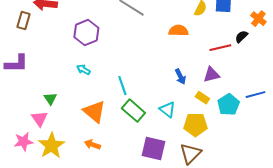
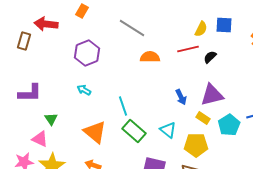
orange semicircle: (178, 31) -> (150, 57), moved
black semicircle: (241, 37) -> (210, 57), moved
red line: (220, 48) -> (188, 49), moved
purple L-shape: (16, 64) -> (30, 93), moved
purple triangle: (211, 75) -> (212, 95), size x1.4
pink triangle: (39, 119) -> (40, 139), turned -30

